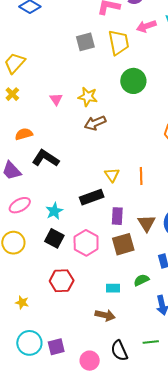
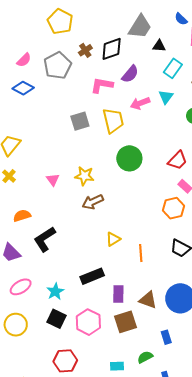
black L-shape: (46, 158) -> (45, 239), turned -64
yellow triangle: (112, 175) -> (113, 239), moved, turned 35
brown triangle: (146, 223) -> (148, 300), turned -36

